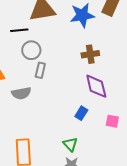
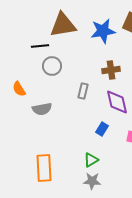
gray rectangle: (40, 70) -> (83, 91), moved
green triangle: (70, 144) -> (91, 160), turned 42

